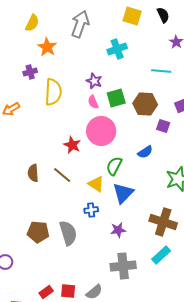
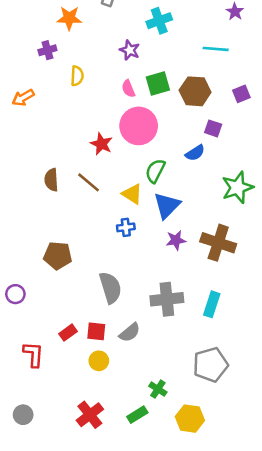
orange star: (47, 47) -> (69, 18), turned -30
purple star: (94, 81) -> (130, 50), moved
yellow semicircle: (53, 92) -> (77, 76), size x0.6
purple square: (163, 126) -> (213, 128), moved
purple star: (118, 230) -> (176, 240), moved
gray semicircle: (68, 233) -> (110, 288), moved
cyan rectangle: (161, 255) -> (212, 304), moved, turned -30

